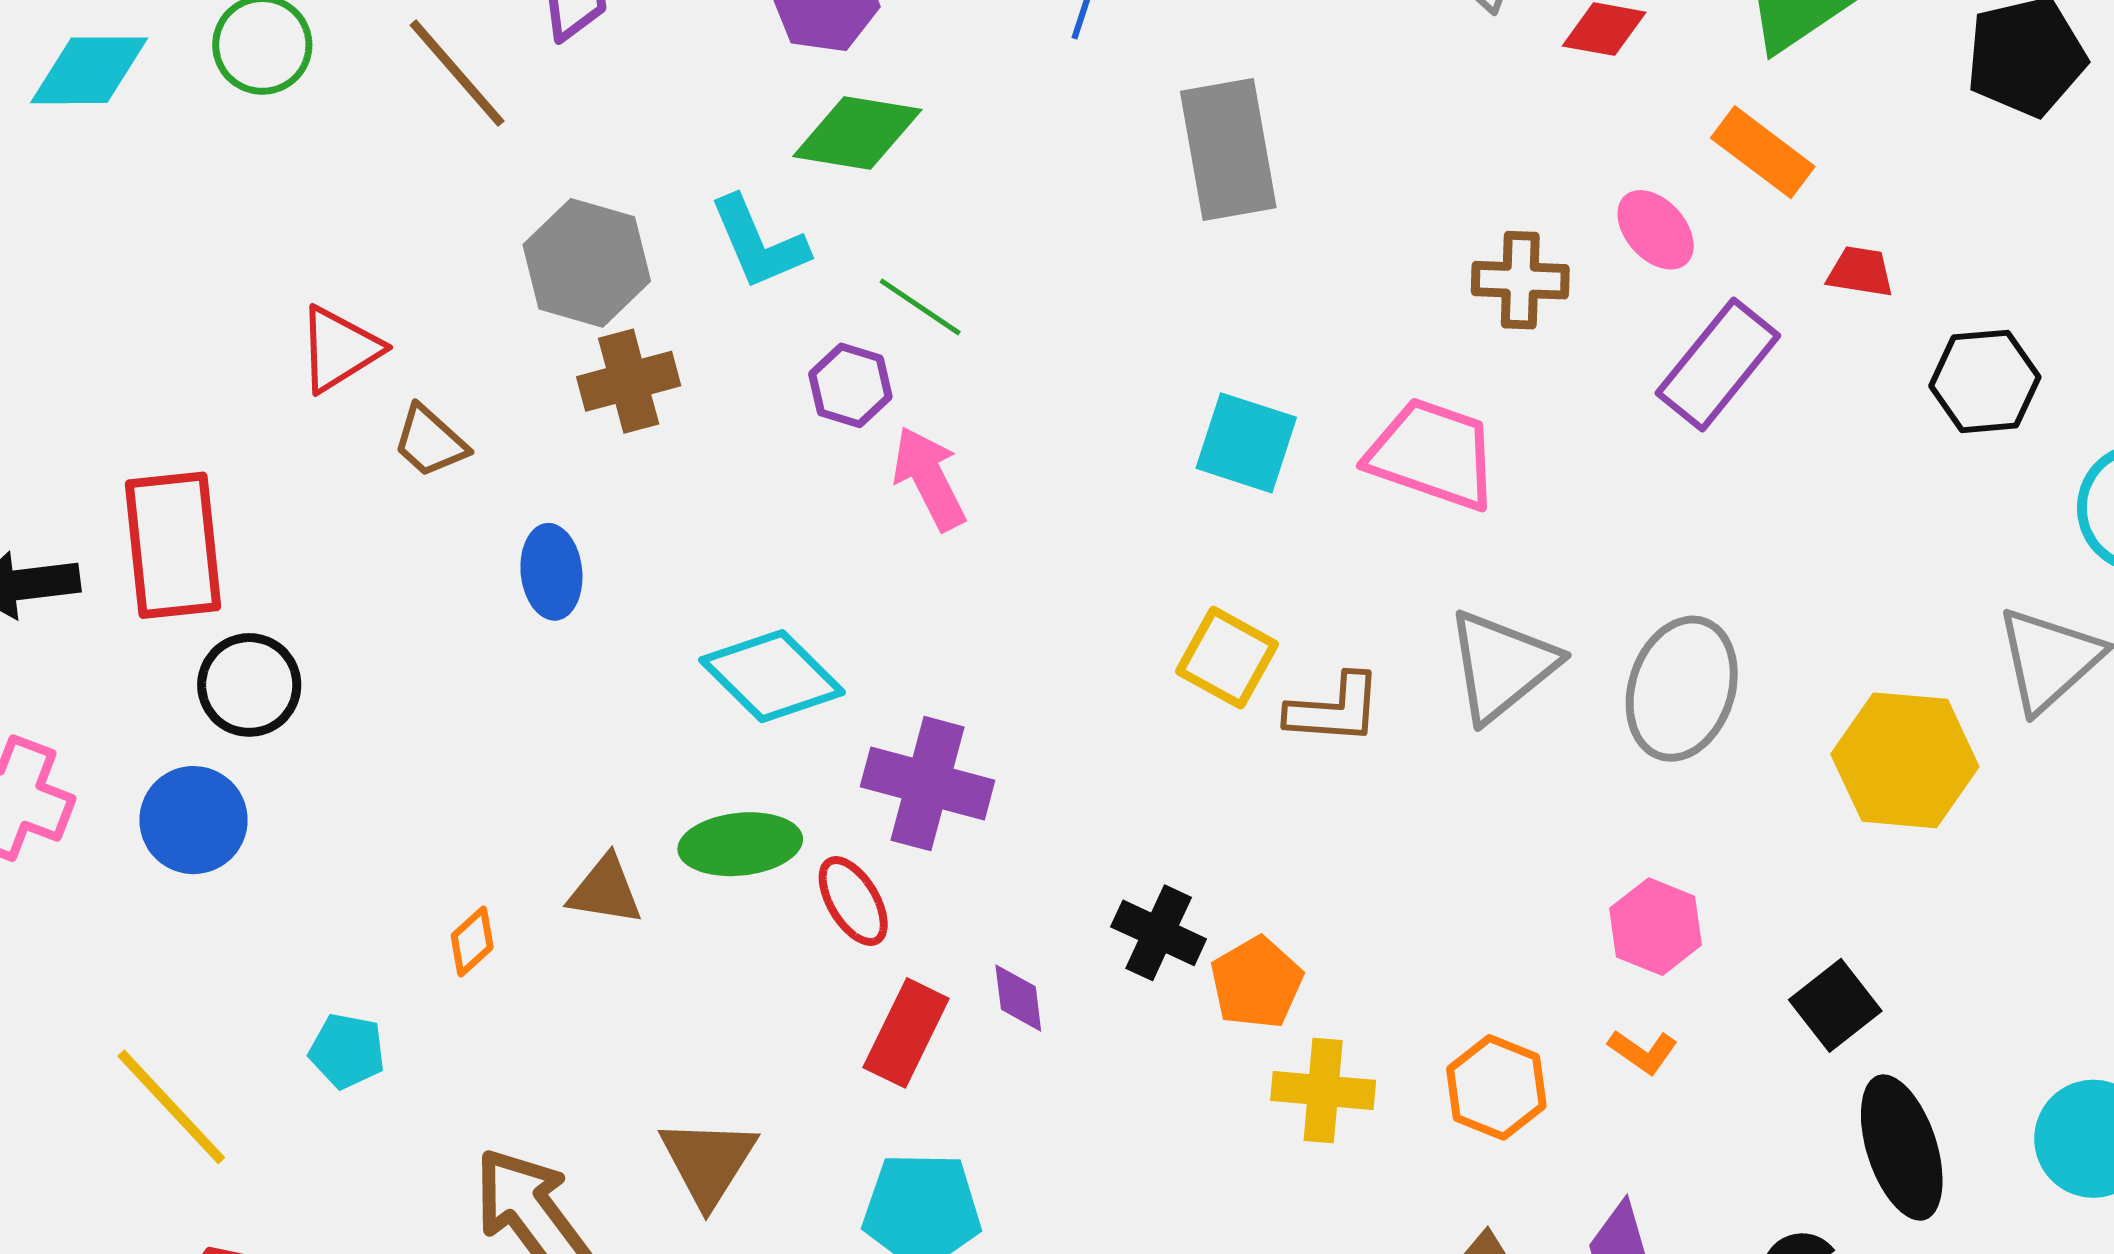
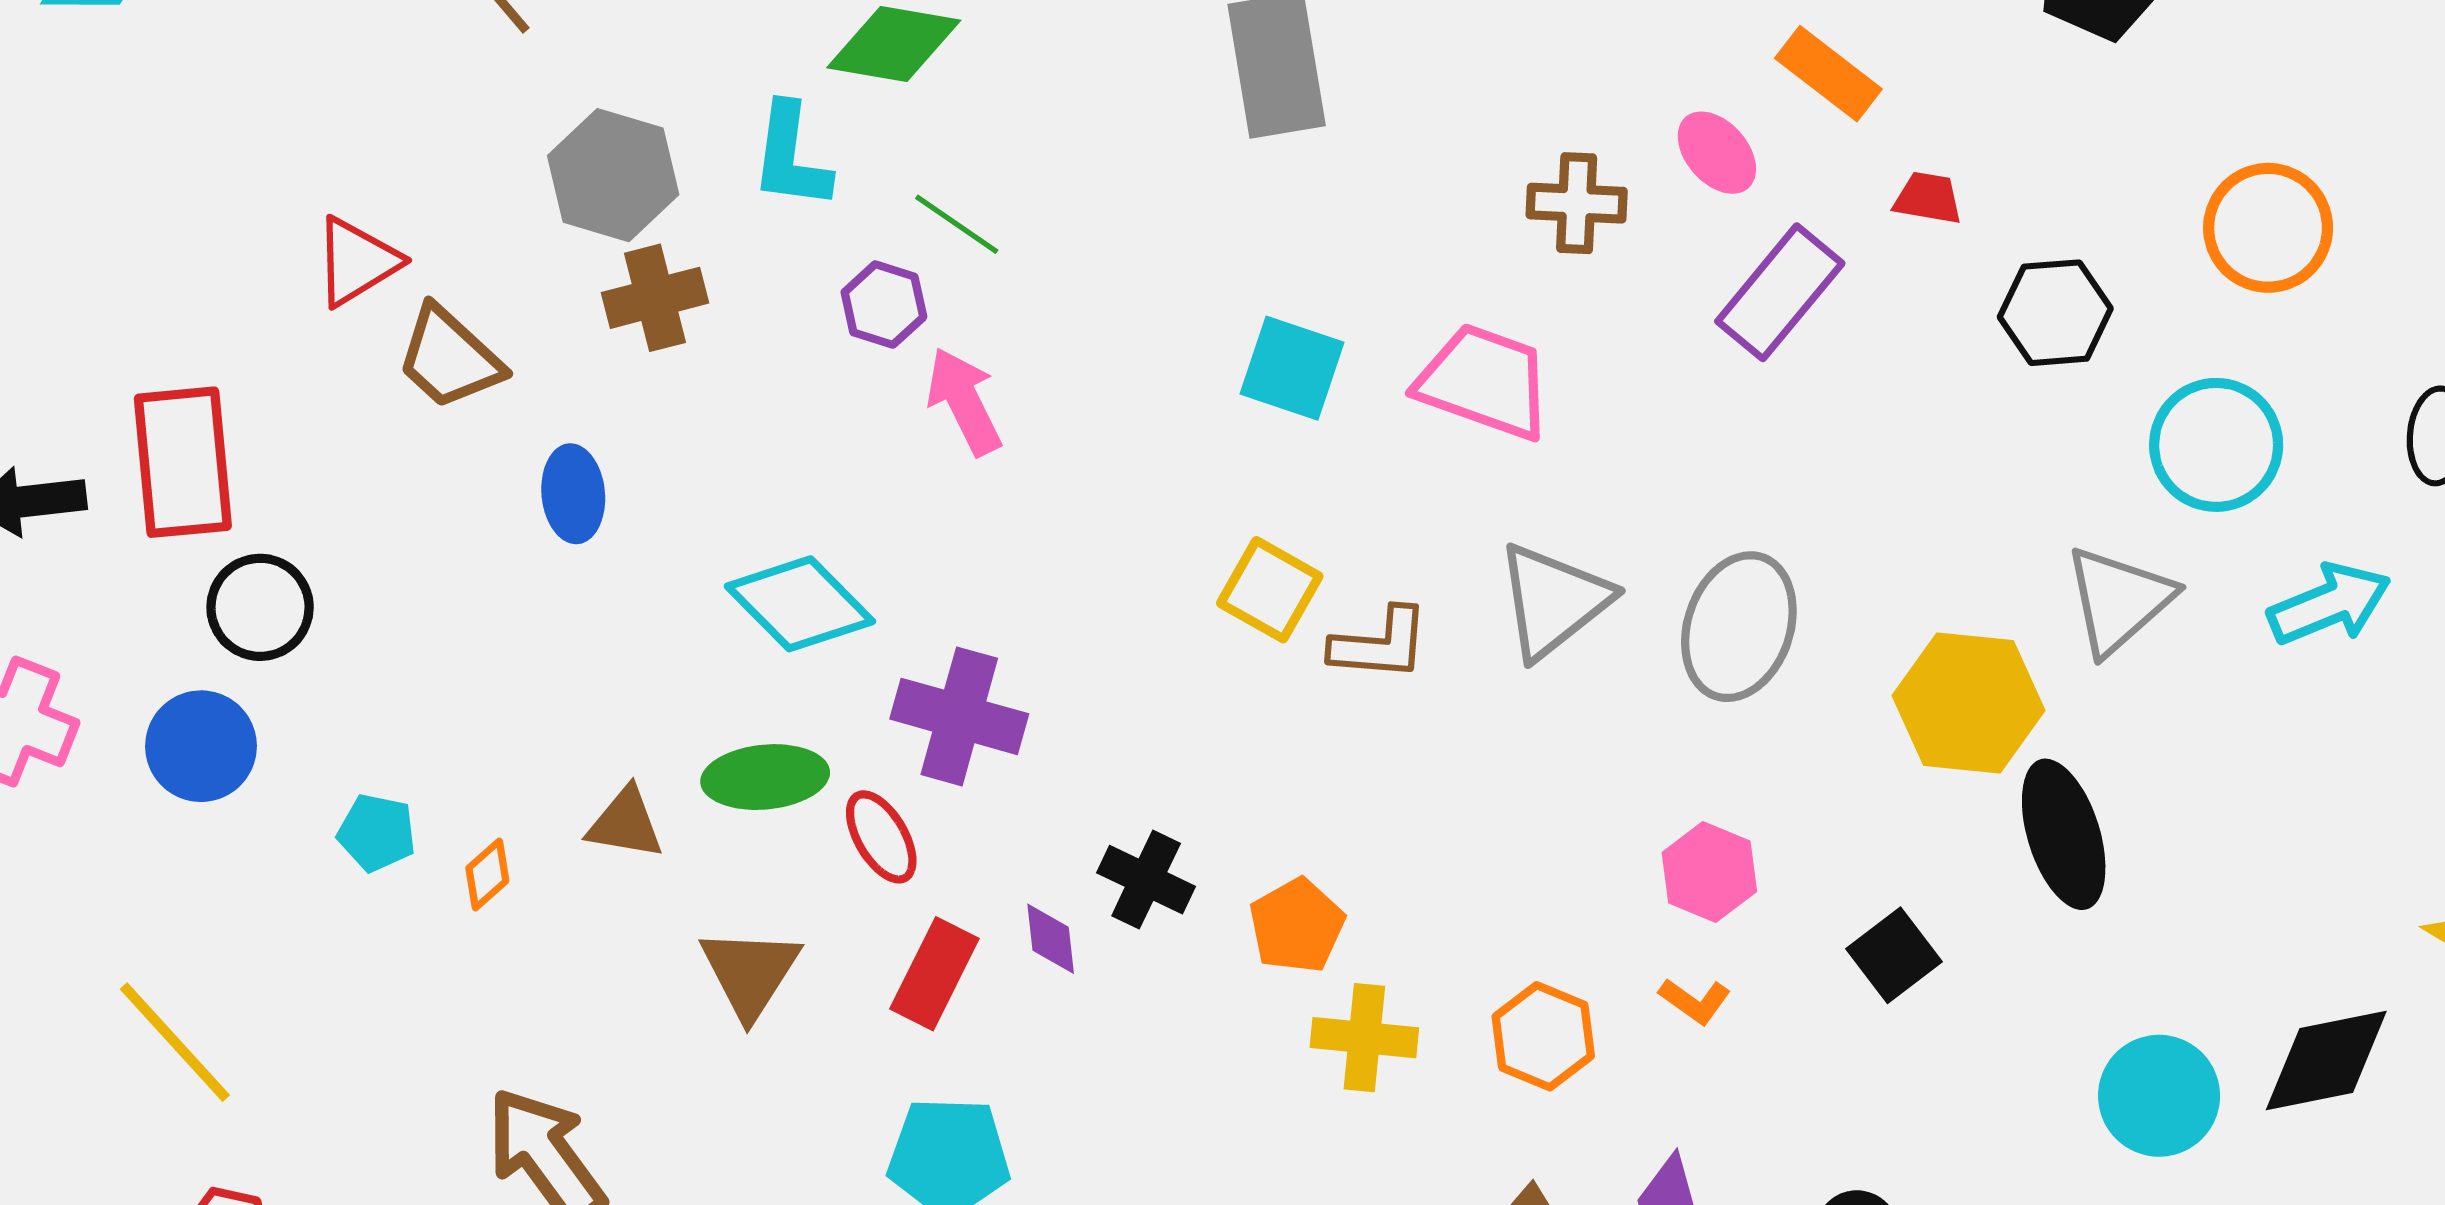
cyan L-shape: (759, 243) -> (791, 156), turned 30
brown trapezoid: (430, 441) -> (449, 358), size x1.4
black cross: (1159, 933) -> (1146, 880), moved
cyan pentagon: (347, 1051) -> (377, 833), moved
black ellipse: (1902, 1148) -> (2064, 834), moved
brown triangle: (708, 1162) -> (750, 973), moved

